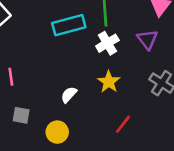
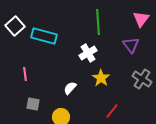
cyan rectangle: (69, 25) -> (44, 36), moved, turned 30
white cross: (107, 43) -> (88, 53), moved

